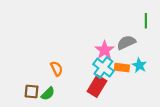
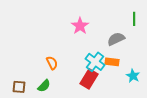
pink star: (105, 50) -> (80, 26), moved
cyan star: (139, 65) -> (133, 76), moved
brown square: (32, 91) -> (19, 87), moved

